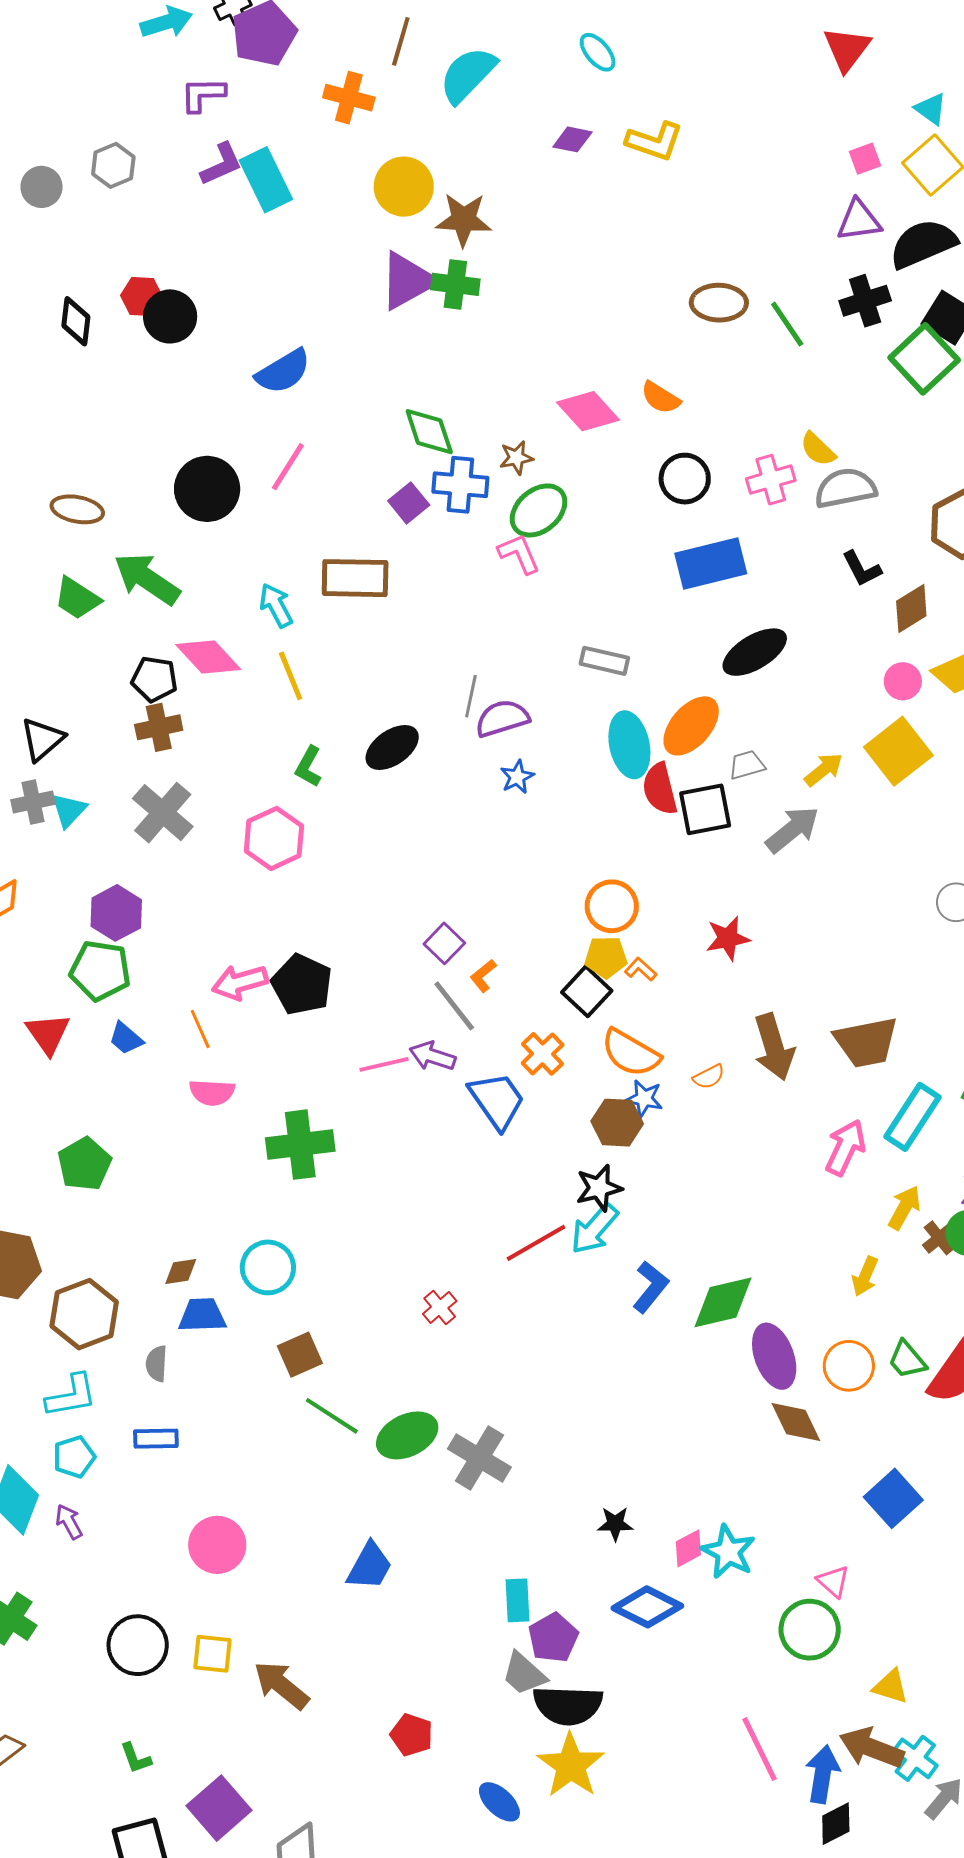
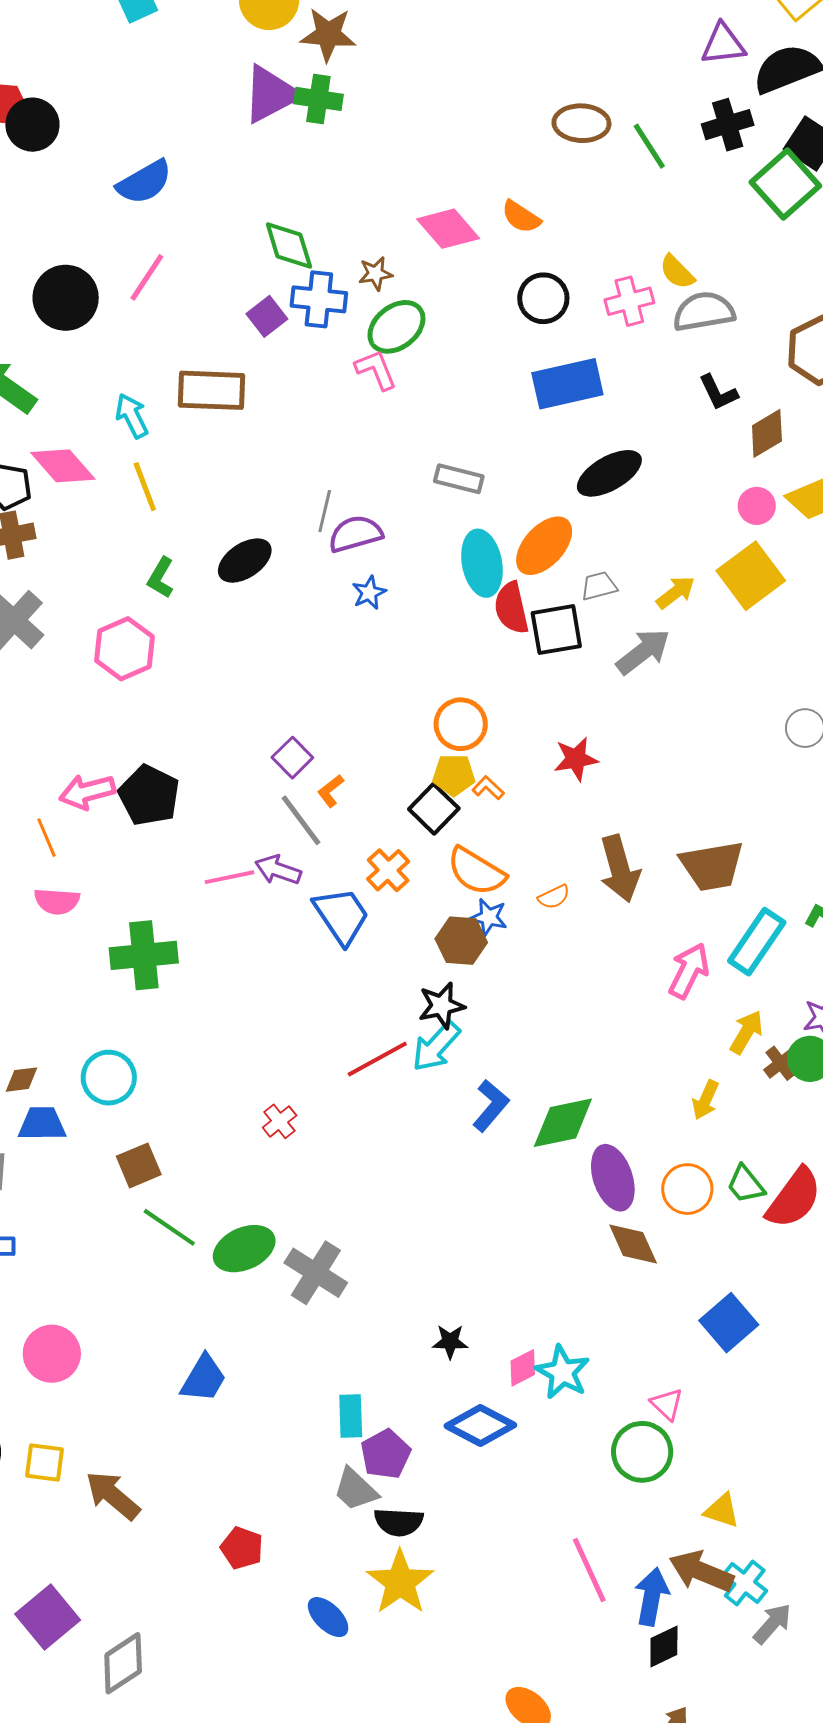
black semicircle: (568, 1705) -> (399, 1522), size x0.7

